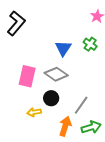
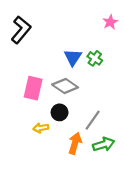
green cross: (90, 44) -> (95, 58), moved

